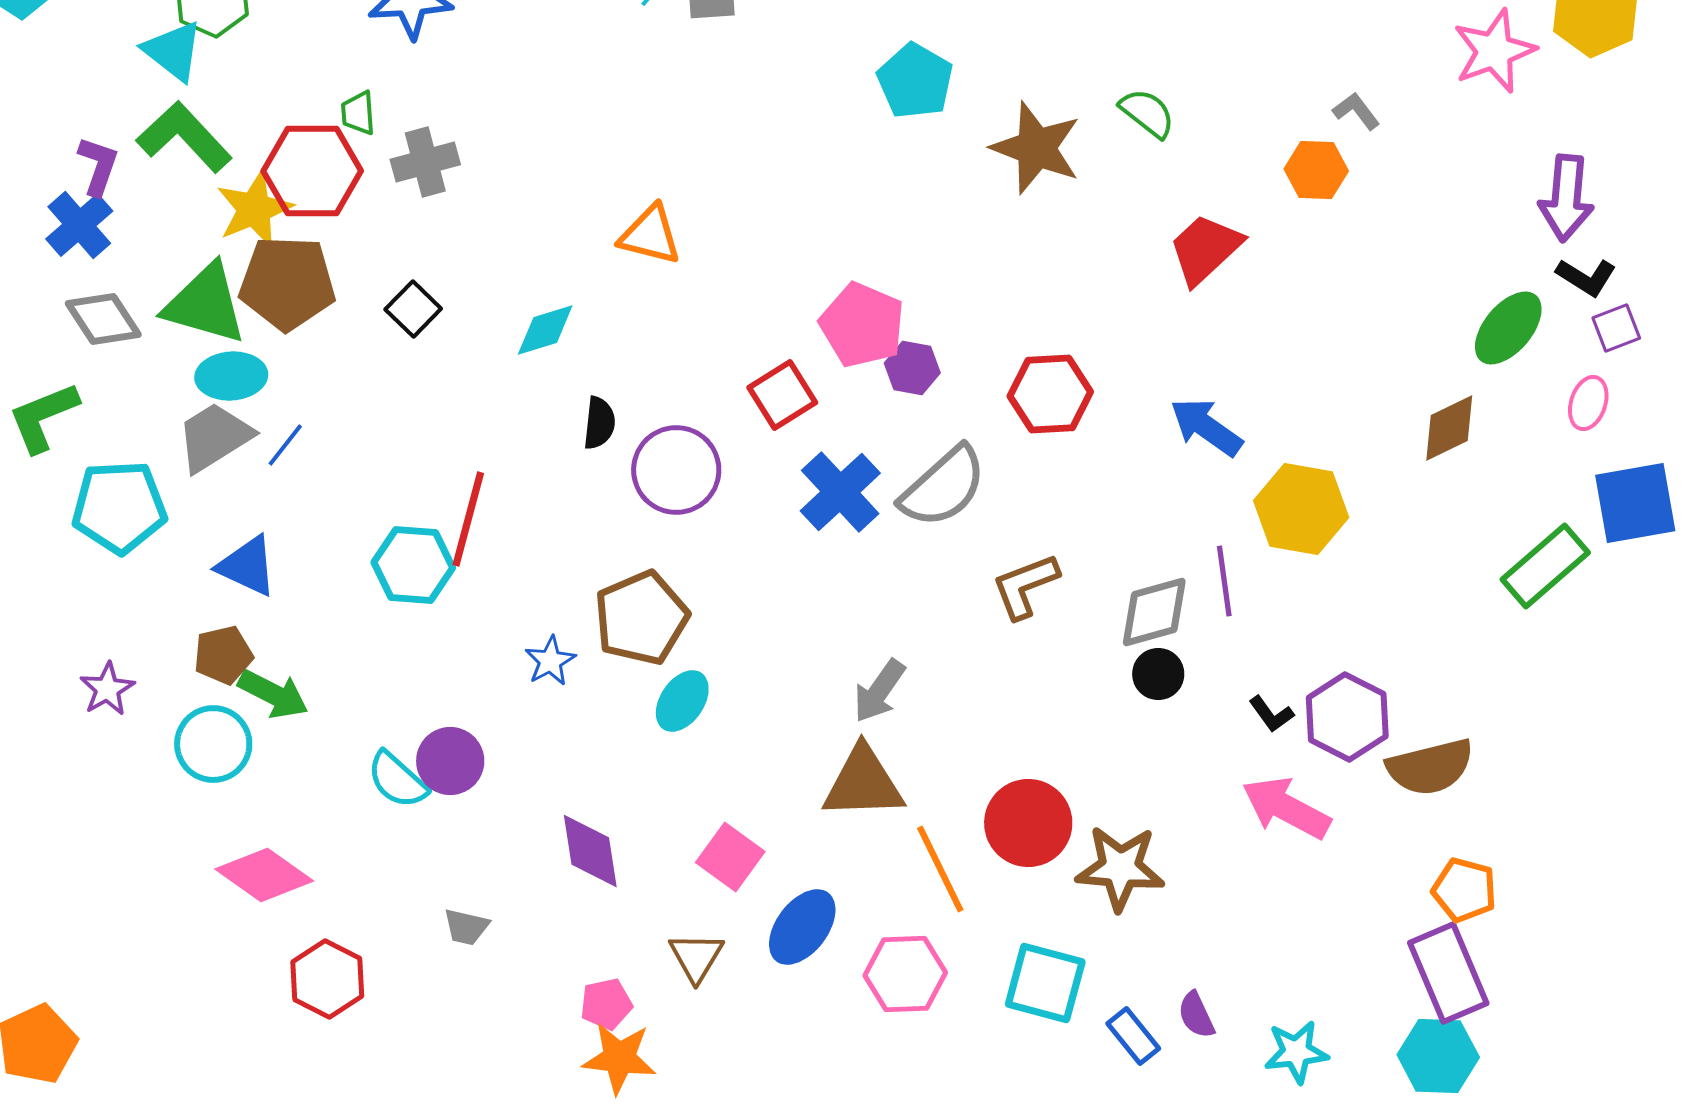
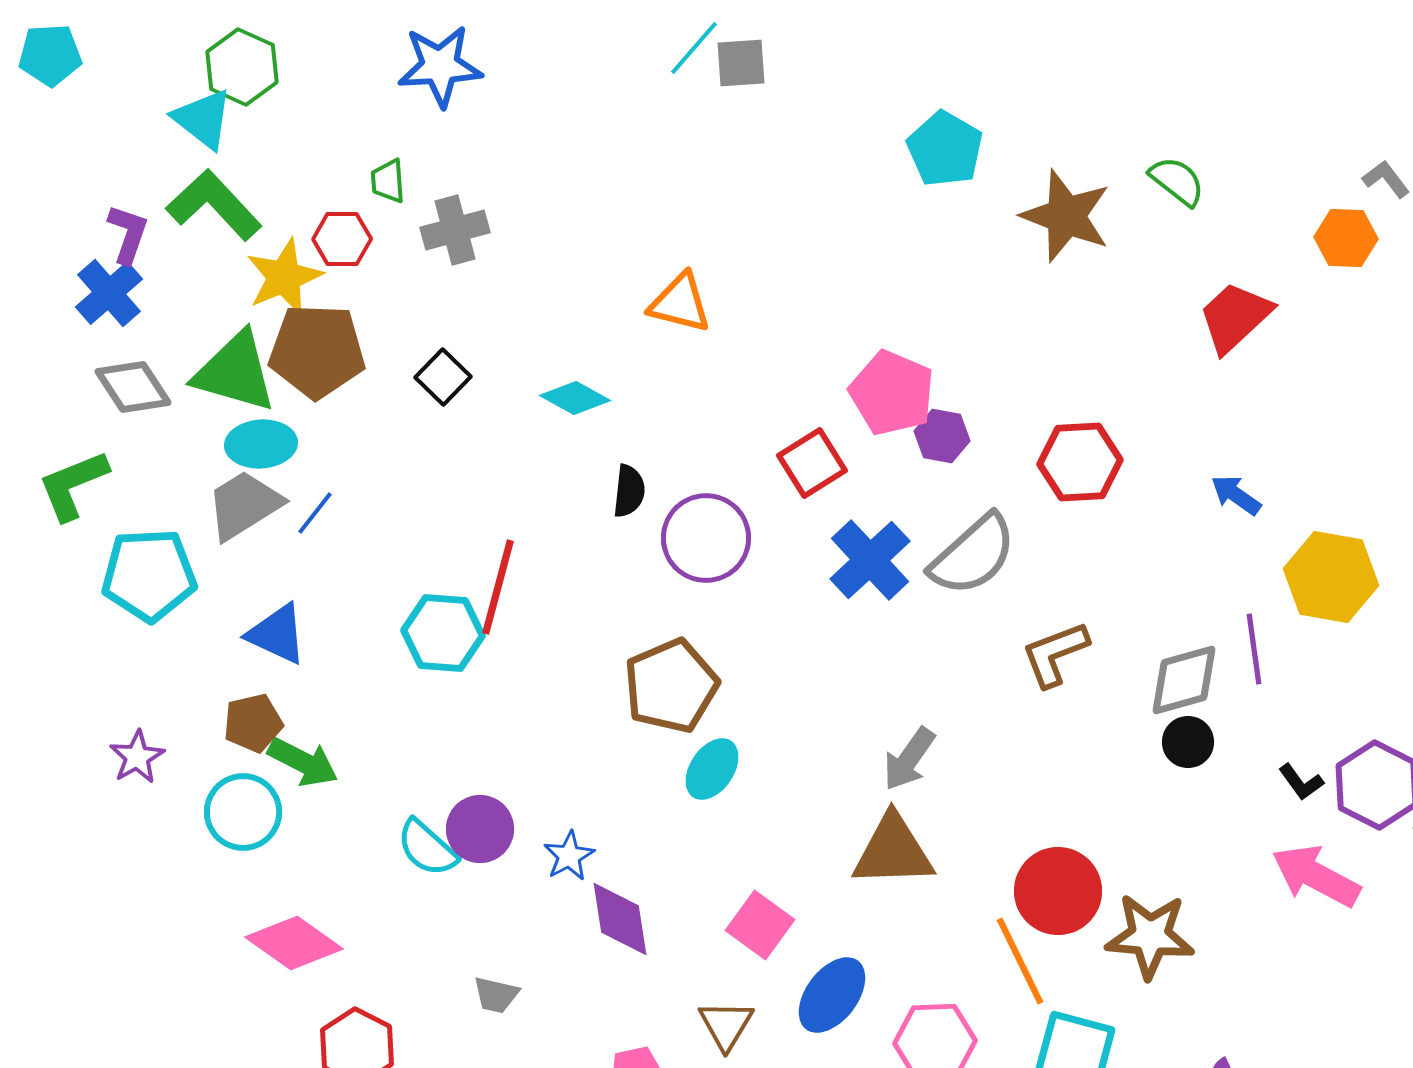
red hexagon: (312, 171) -> (342, 239), size x0.6
cyan diamond: (545, 330) -> (575, 398), turned 46
blue arrow: (1206, 427) -> (1236, 495), size x0.7
blue star: (550, 661) -> (569, 856), moved
orange line: (940, 869) -> (1020, 961), moved

